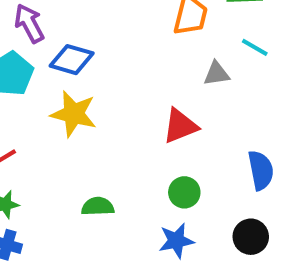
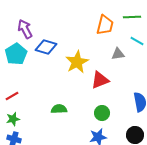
yellow star: (74, 114) -> (77, 62), moved, turned 30
green semicircle: (98, 206) -> (59, 109), moved

